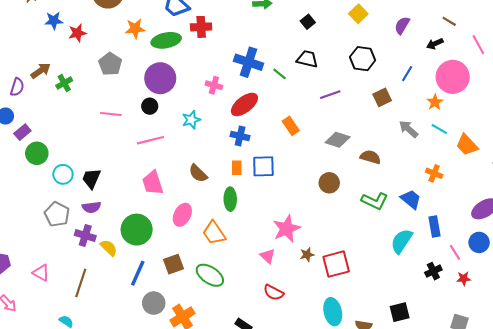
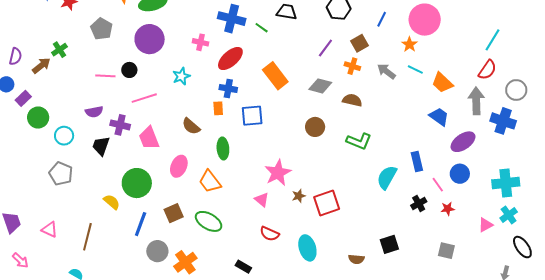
brown arrow: (41, 71) -> (41, 66), moved
purple line: (330, 95) -> (325, 48), moved, turned -30
black circle: (150, 106) -> (129, 70), moved
orange rectangle: (291, 126) -> (275, 76), size x1.5
orange rectangle: (237, 168) -> (218, 108), moved
orange cross: (434, 173) -> (352, 66), moved
black trapezoid: (91, 179) -> (101, 146), moved
blue trapezoid: (411, 199) -> (439, 117), moved
purple semicircle: (91, 207) -> (94, 112), moved
purple cross: (85, 235) -> (120, 125), moved
cyan ellipse: (333, 312) -> (307, 248), moved

